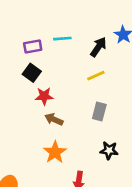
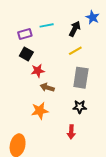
gray rectangle: (99, 111) -> (81, 78), size x1.5
black star: (109, 150) -> (80, 107), moved
orange star: (55, 152) -> (40, 111), moved, turned 30

